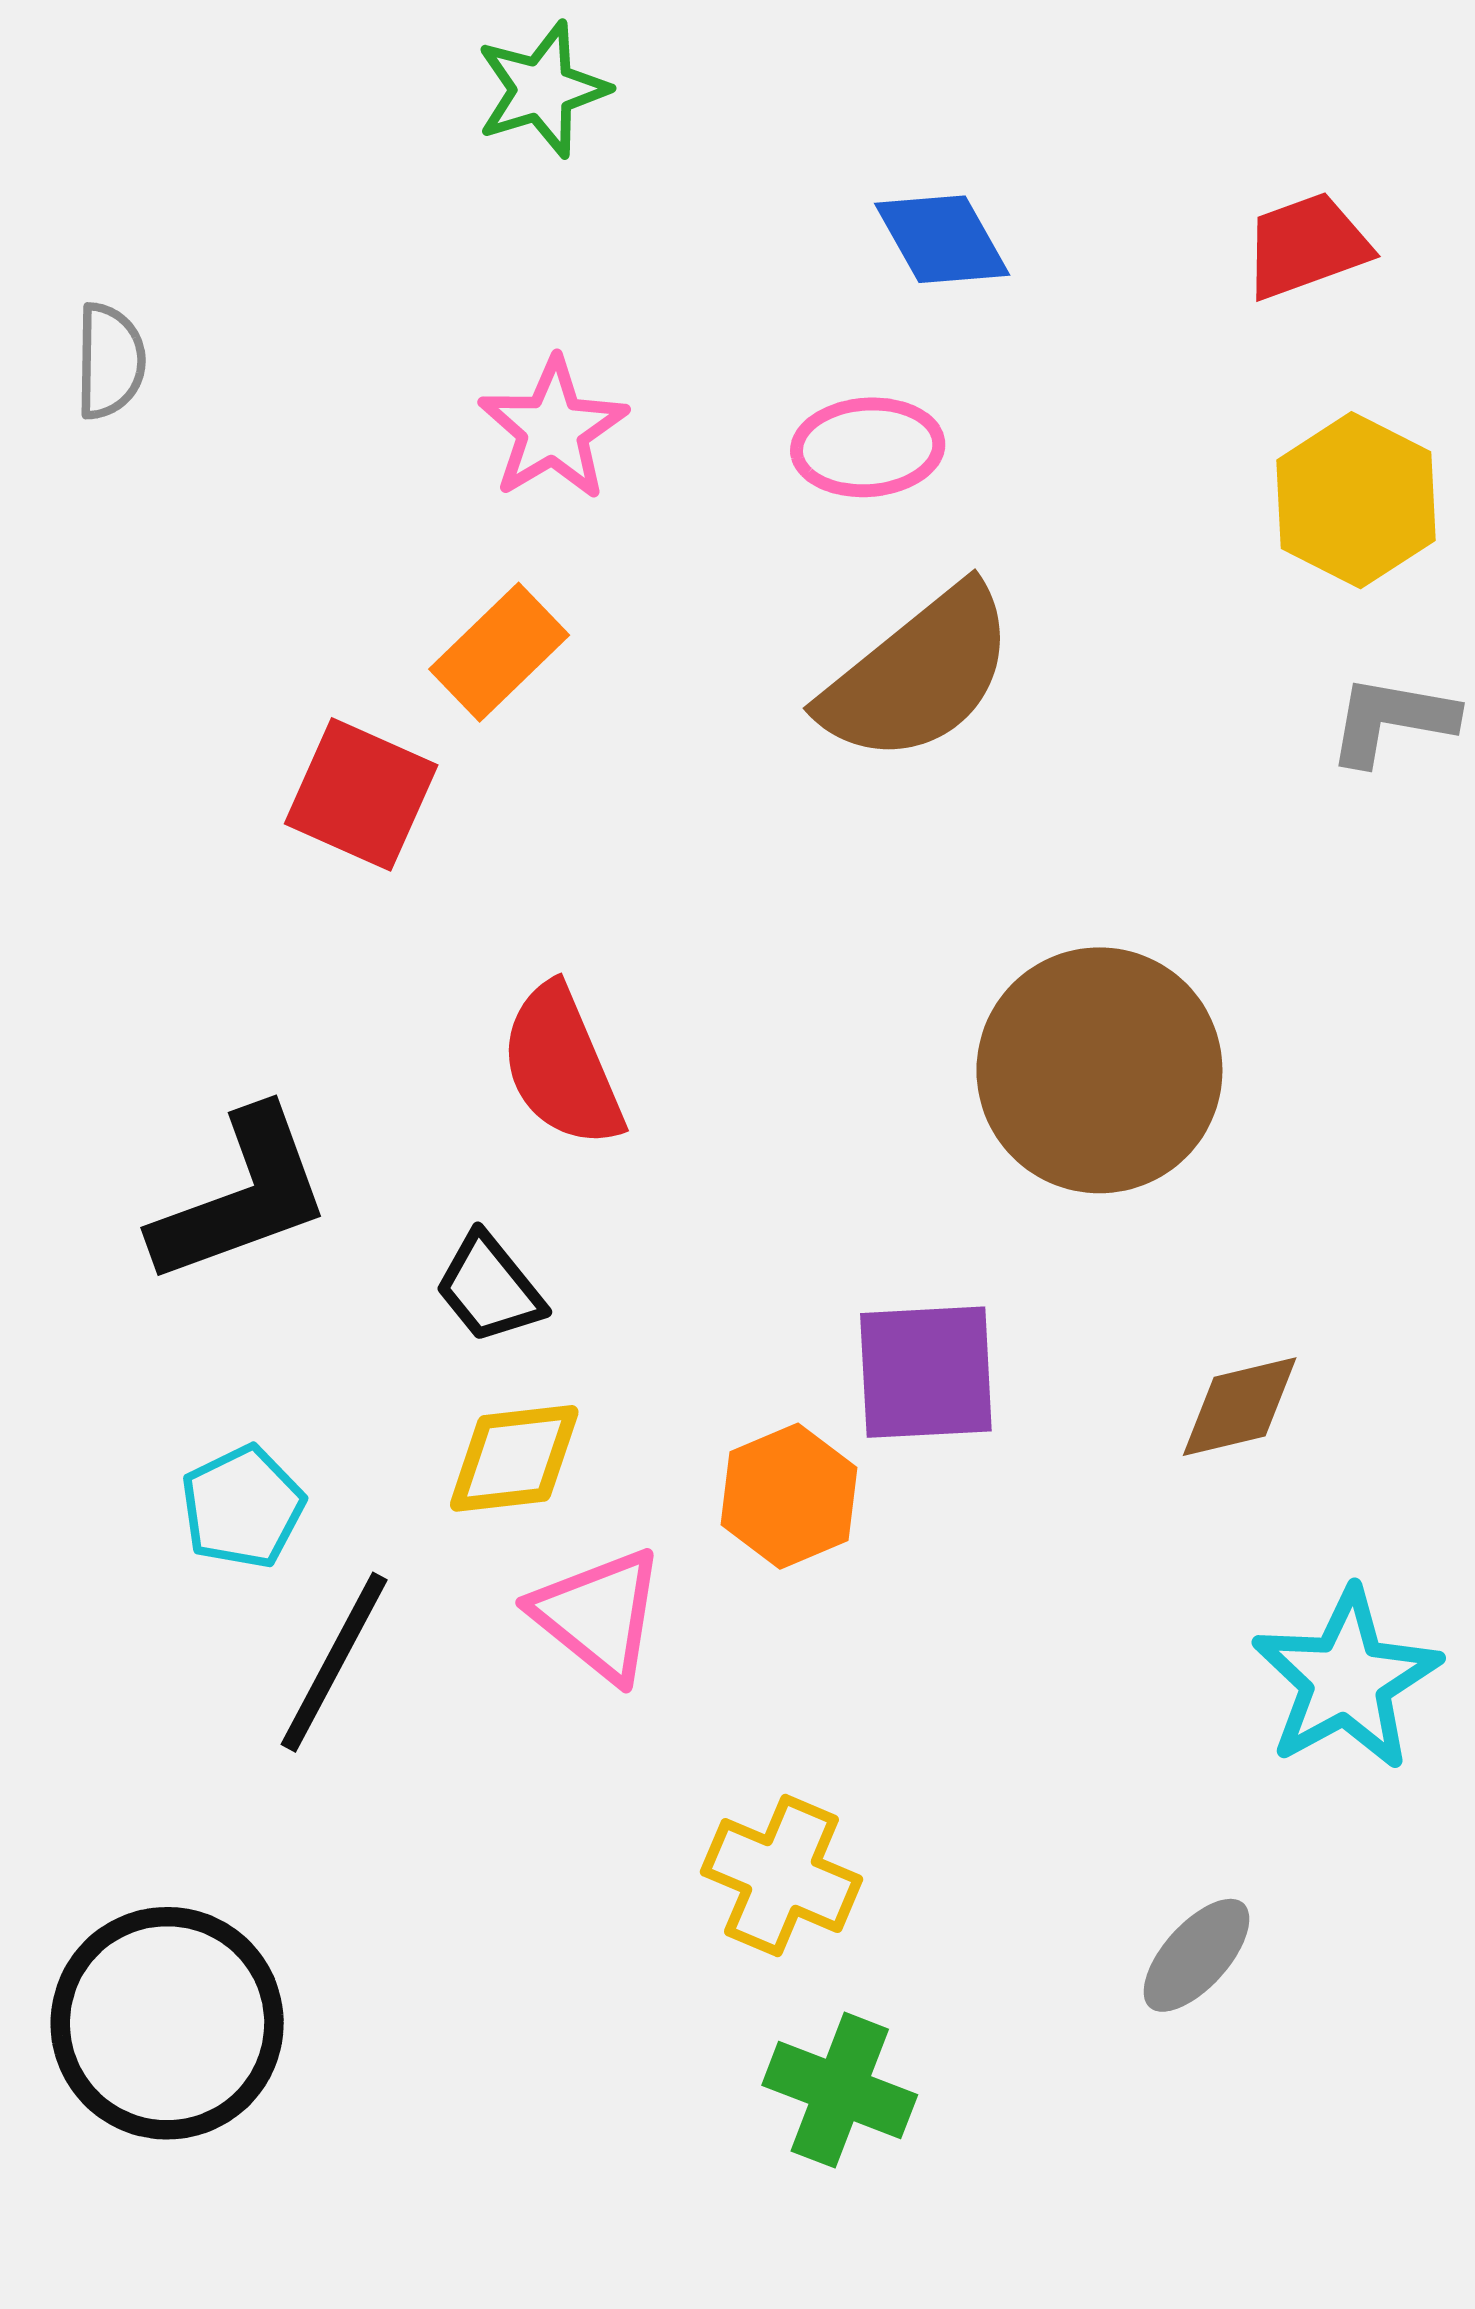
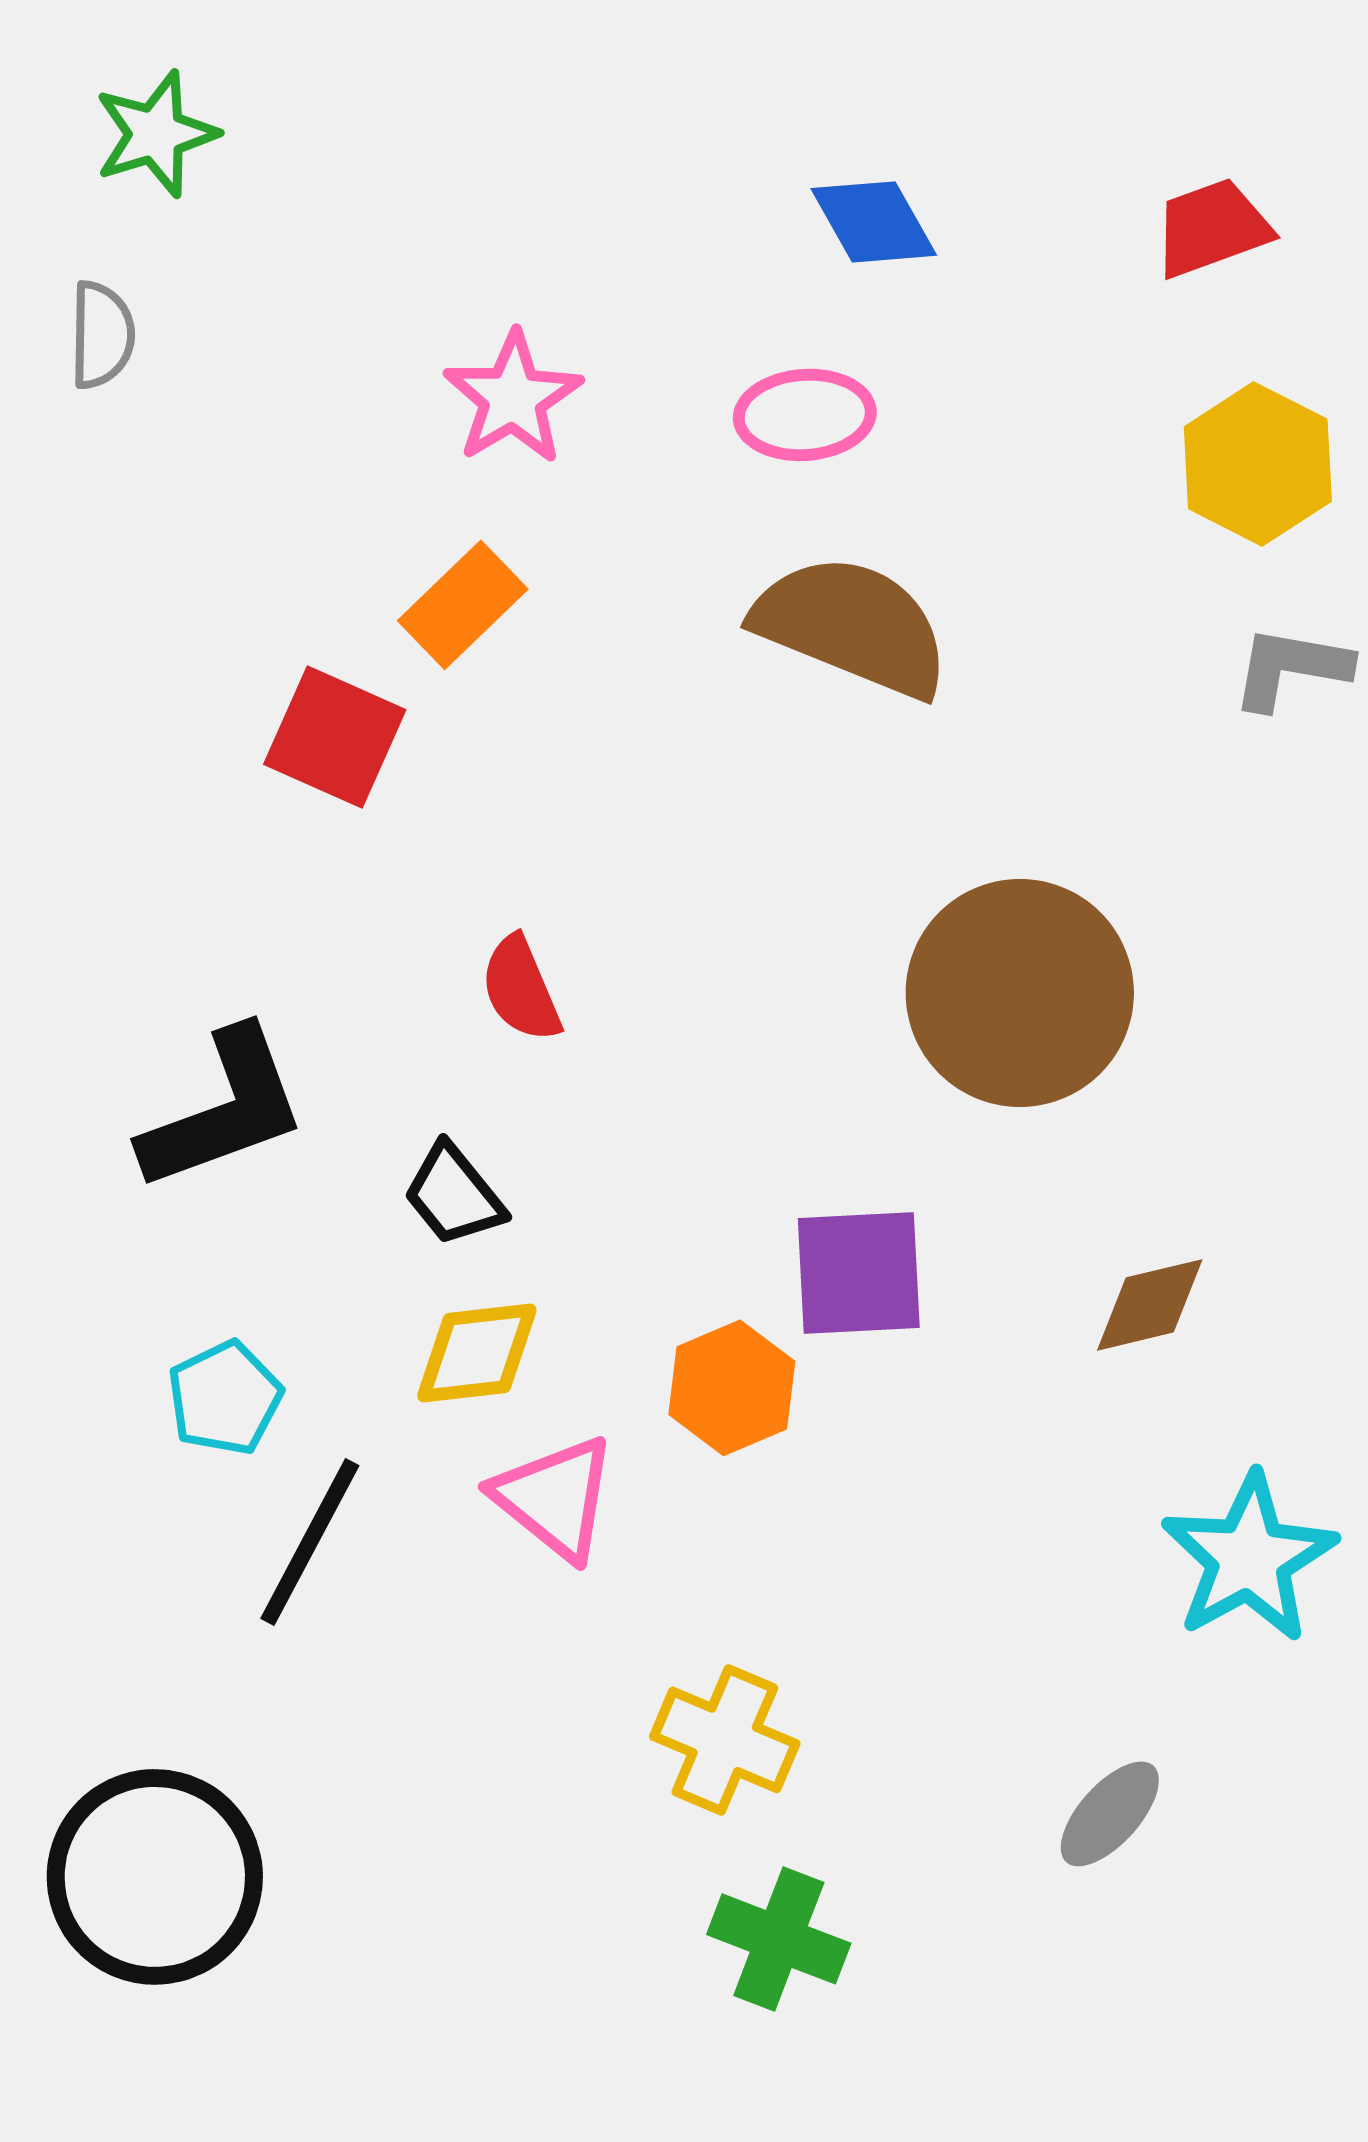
green star: (542, 89) -> (156, 134), moved
brown semicircle: (918, 675) -> (852, 626), turned -119
red semicircle: (562, 1066) -> (521, 989), size x0.7

